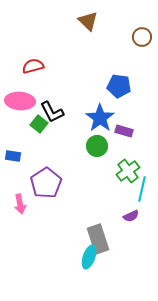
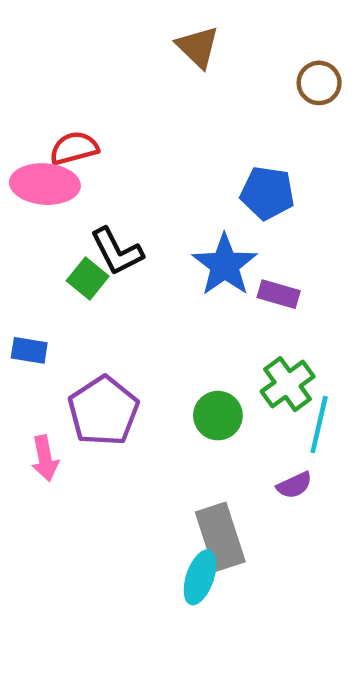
pink ellipse: (20, 101) -> (45, 184), moved
green circle: (97, 146) -> (218, 416), moved

